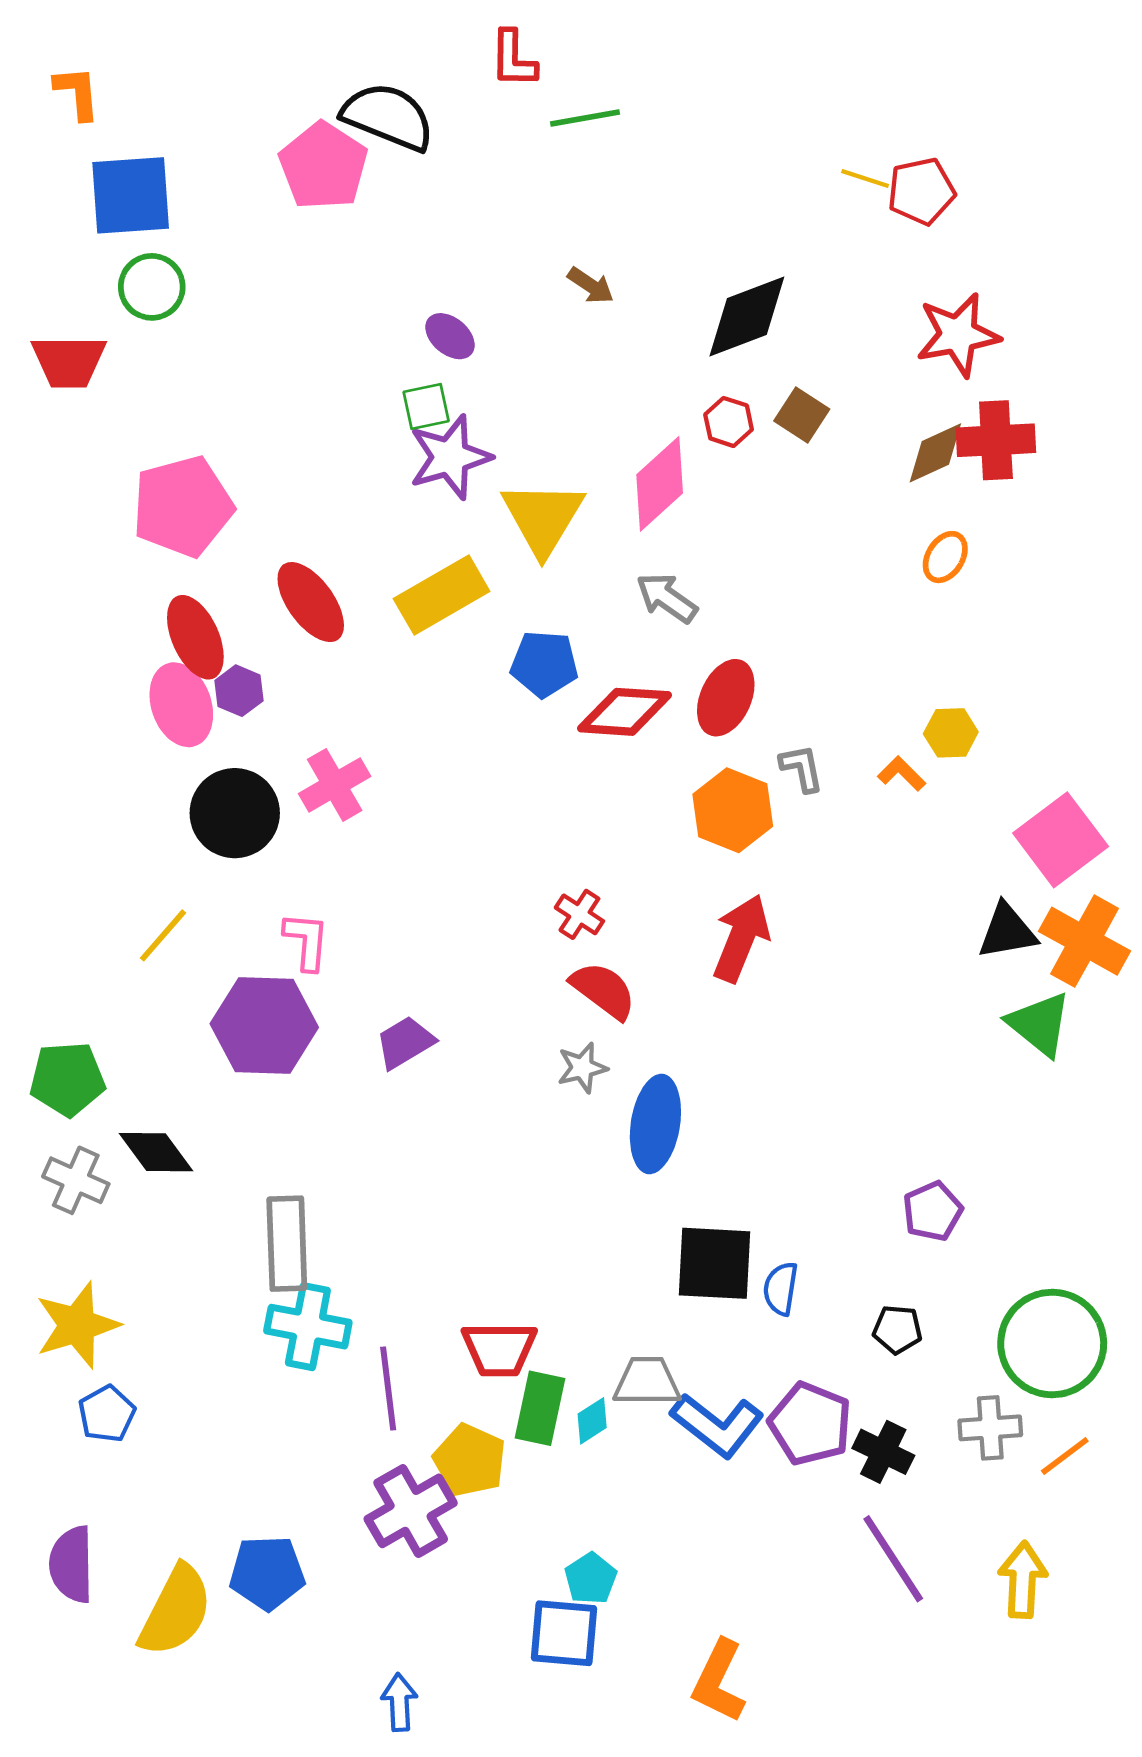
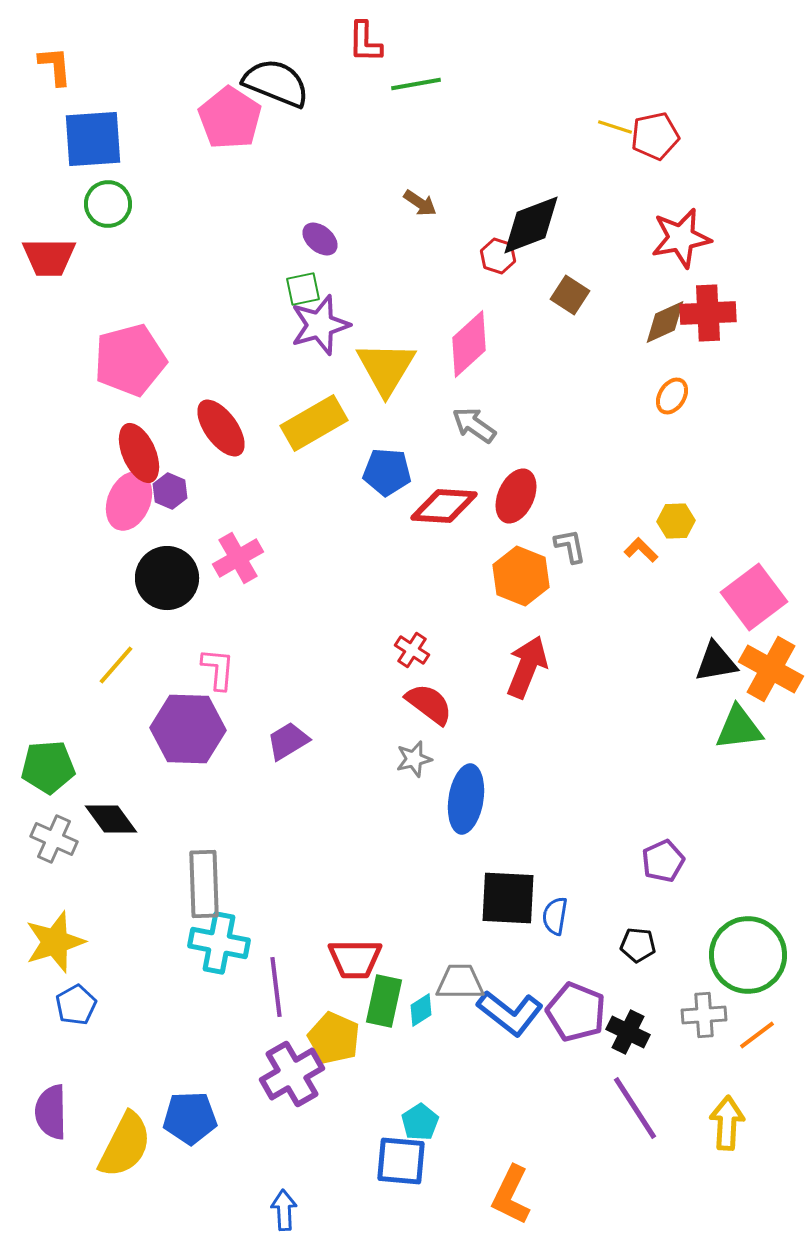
red hexagon: (729, 422) -> (498, 256), moved
pink ellipse: (181, 705) -> (129, 501), turned 42
green triangle: (1039, 1024) -> (739, 728), turned -46

